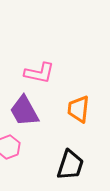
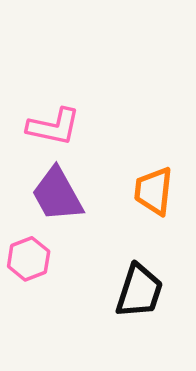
pink L-shape: (39, 73) -> (54, 127), moved

